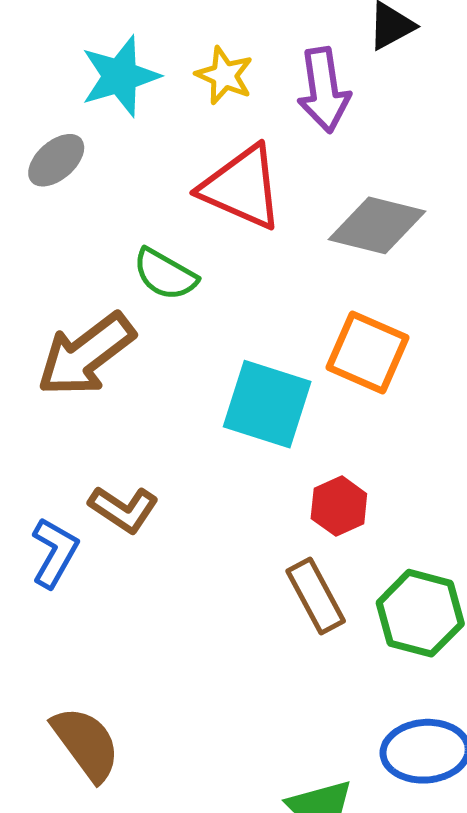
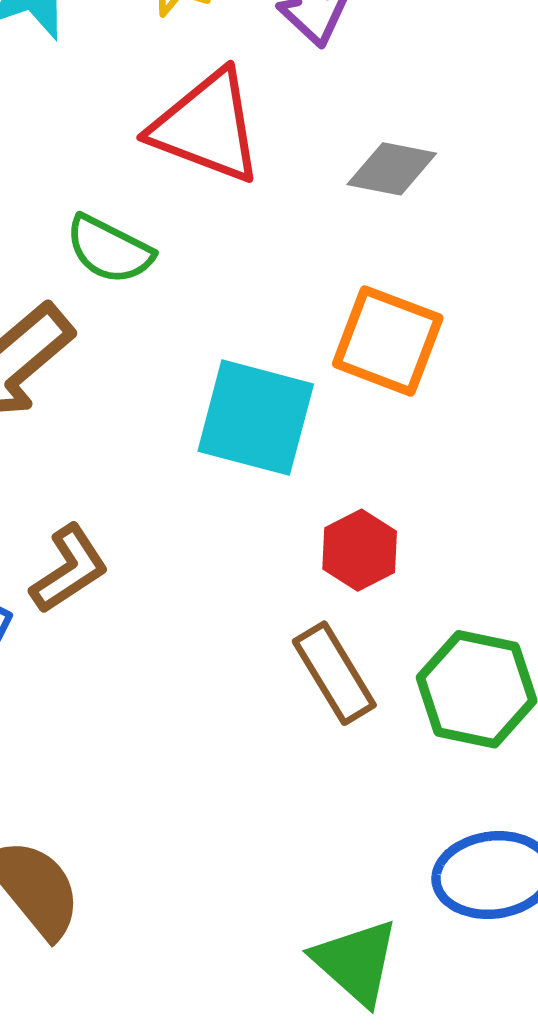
gray diamond: (377, 225) -> (392, 169), size x0.7
brown L-shape: (124, 509) -> (69, 569), turned -64

